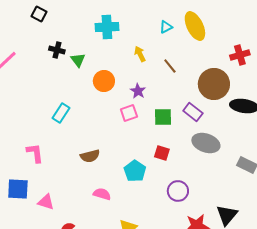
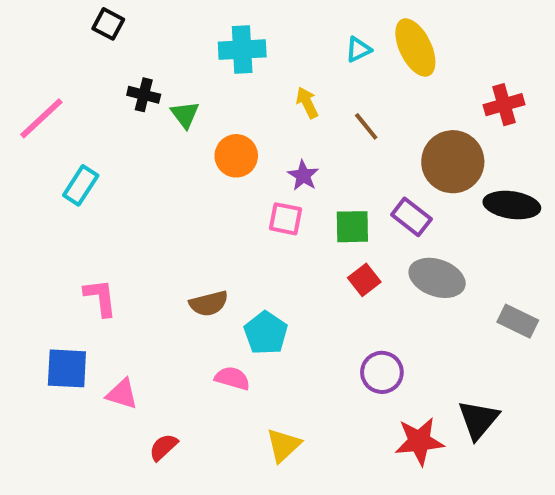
cyan rectangle: (61, 113) -> (81, 185), moved
pink square: (129, 113) -> (285, 219), turned 30
red square: (162, 153) -> (364, 280), moved, turned 35
cyan pentagon: (135, 171) -> (266, 333), moved

